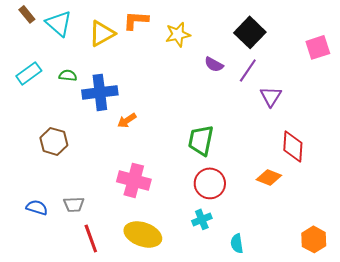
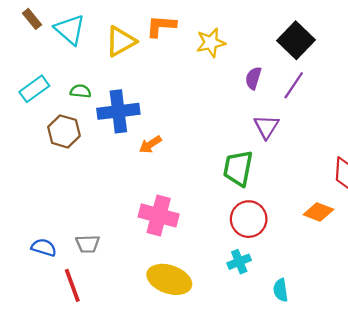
purple semicircle: (214, 64) -> (253, 78), turned 78
purple triangle: (271, 96) -> (266, 127), moved
brown hexagon: (54, 141) -> (64, 131), moved
red line: (91, 238) -> (72, 285), moved

